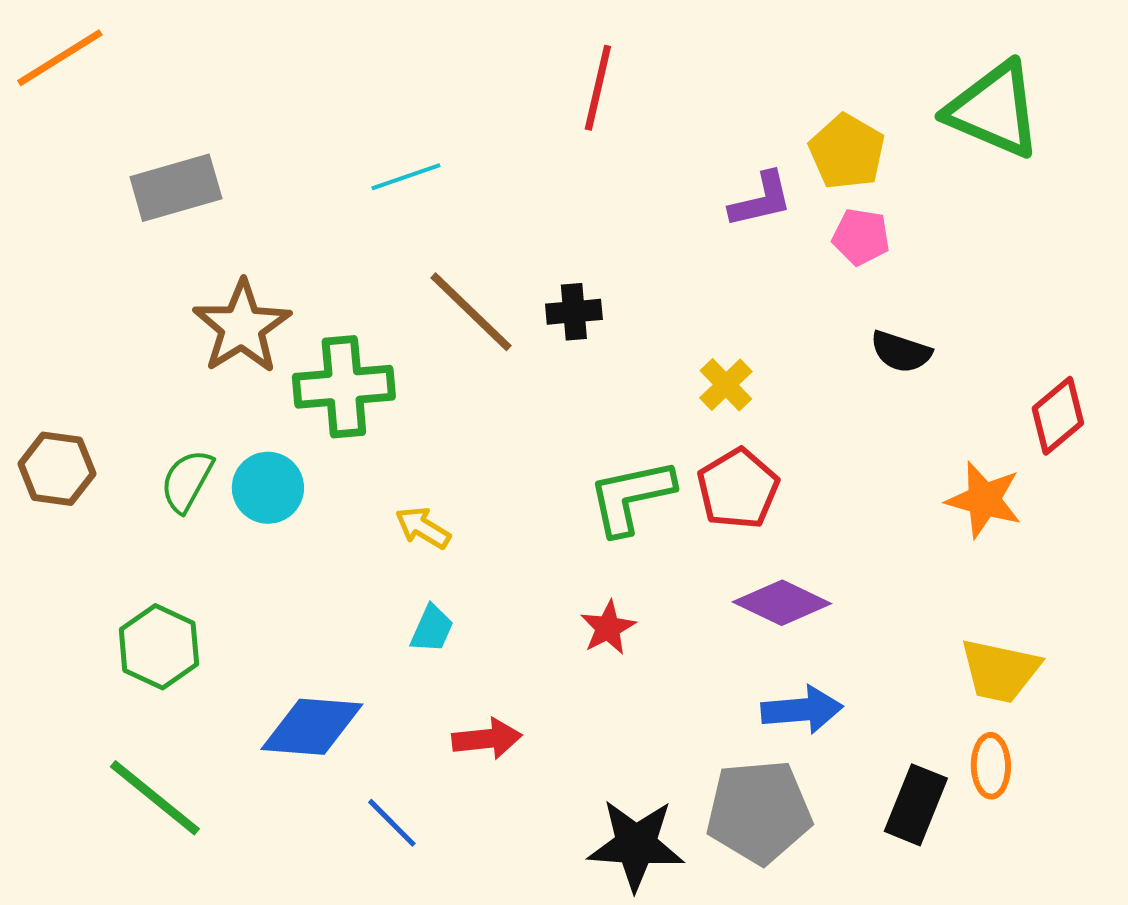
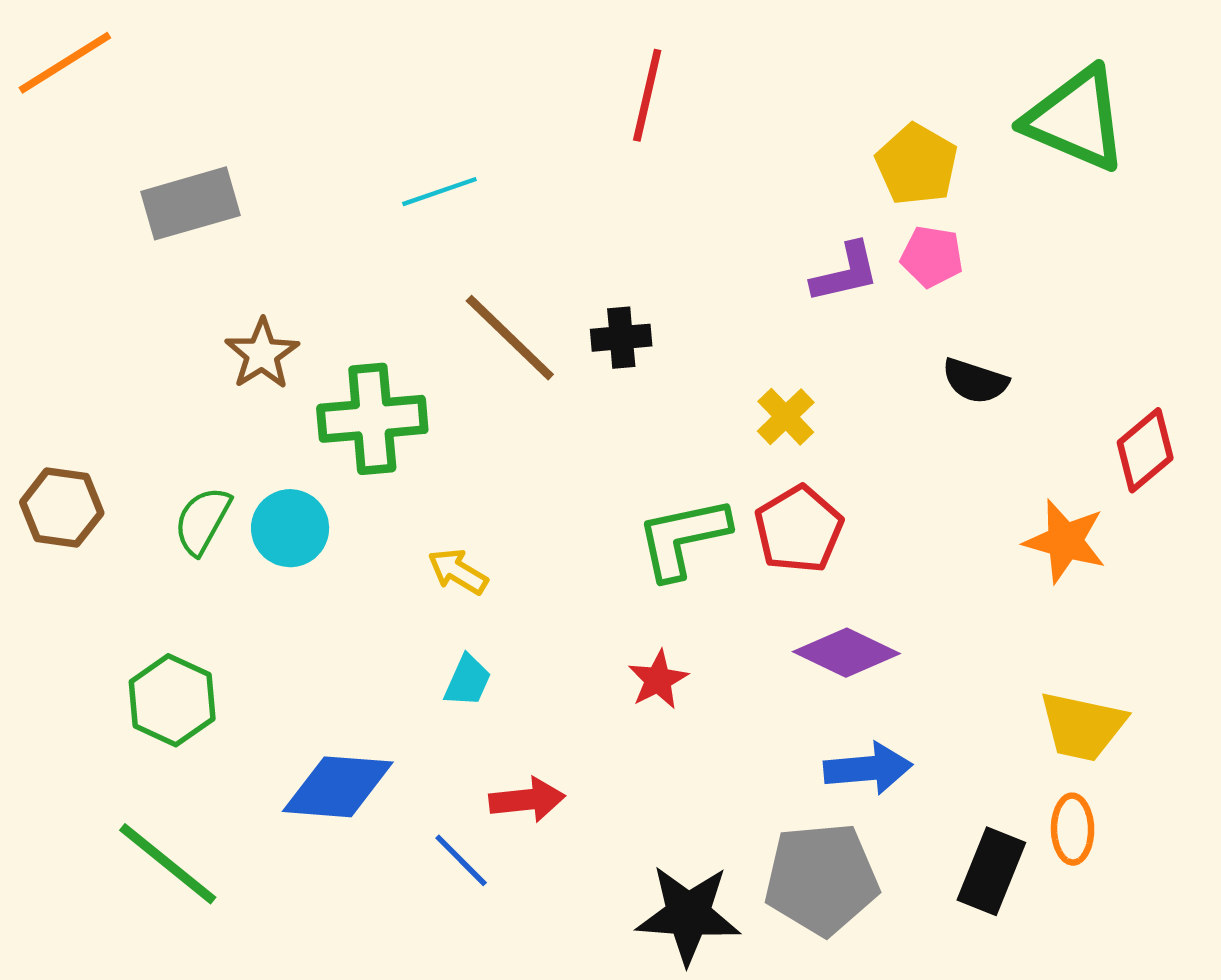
purple L-shape: (761, 200) -> (845, 273), moved
brown star: (242, 327) -> (262, 354), size x0.7
blue line: (392, 823) -> (461, 860), moved

